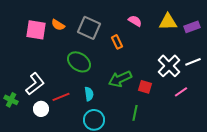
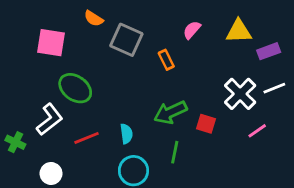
pink semicircle: (135, 21) -> (192, 30), turned -80
orange semicircle: (58, 25) -> (94, 18), moved
purple rectangle: (192, 27) -> (269, 51), moved
green ellipse: (79, 62) -> (75, 88), moved
white circle: (41, 109) -> (51, 173), moved
green line: (135, 113) -> (175, 152), moved

